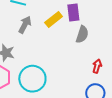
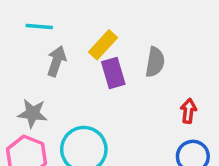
purple rectangle: (73, 12) -> (113, 73), moved

